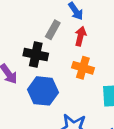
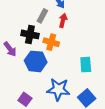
orange cross: (83, 68) -> (51, 42), moved

